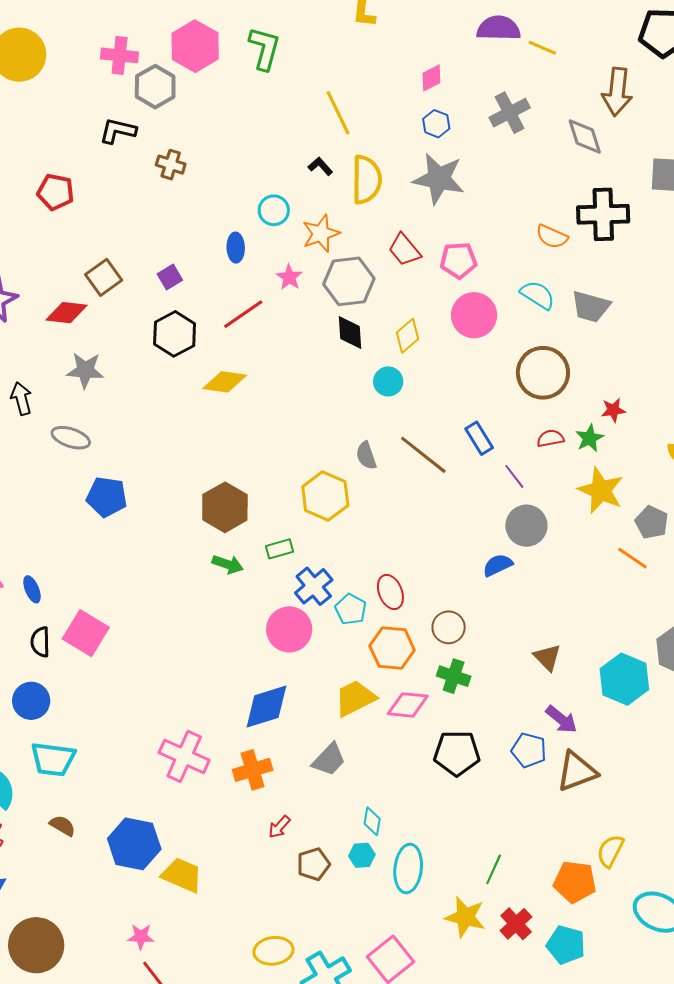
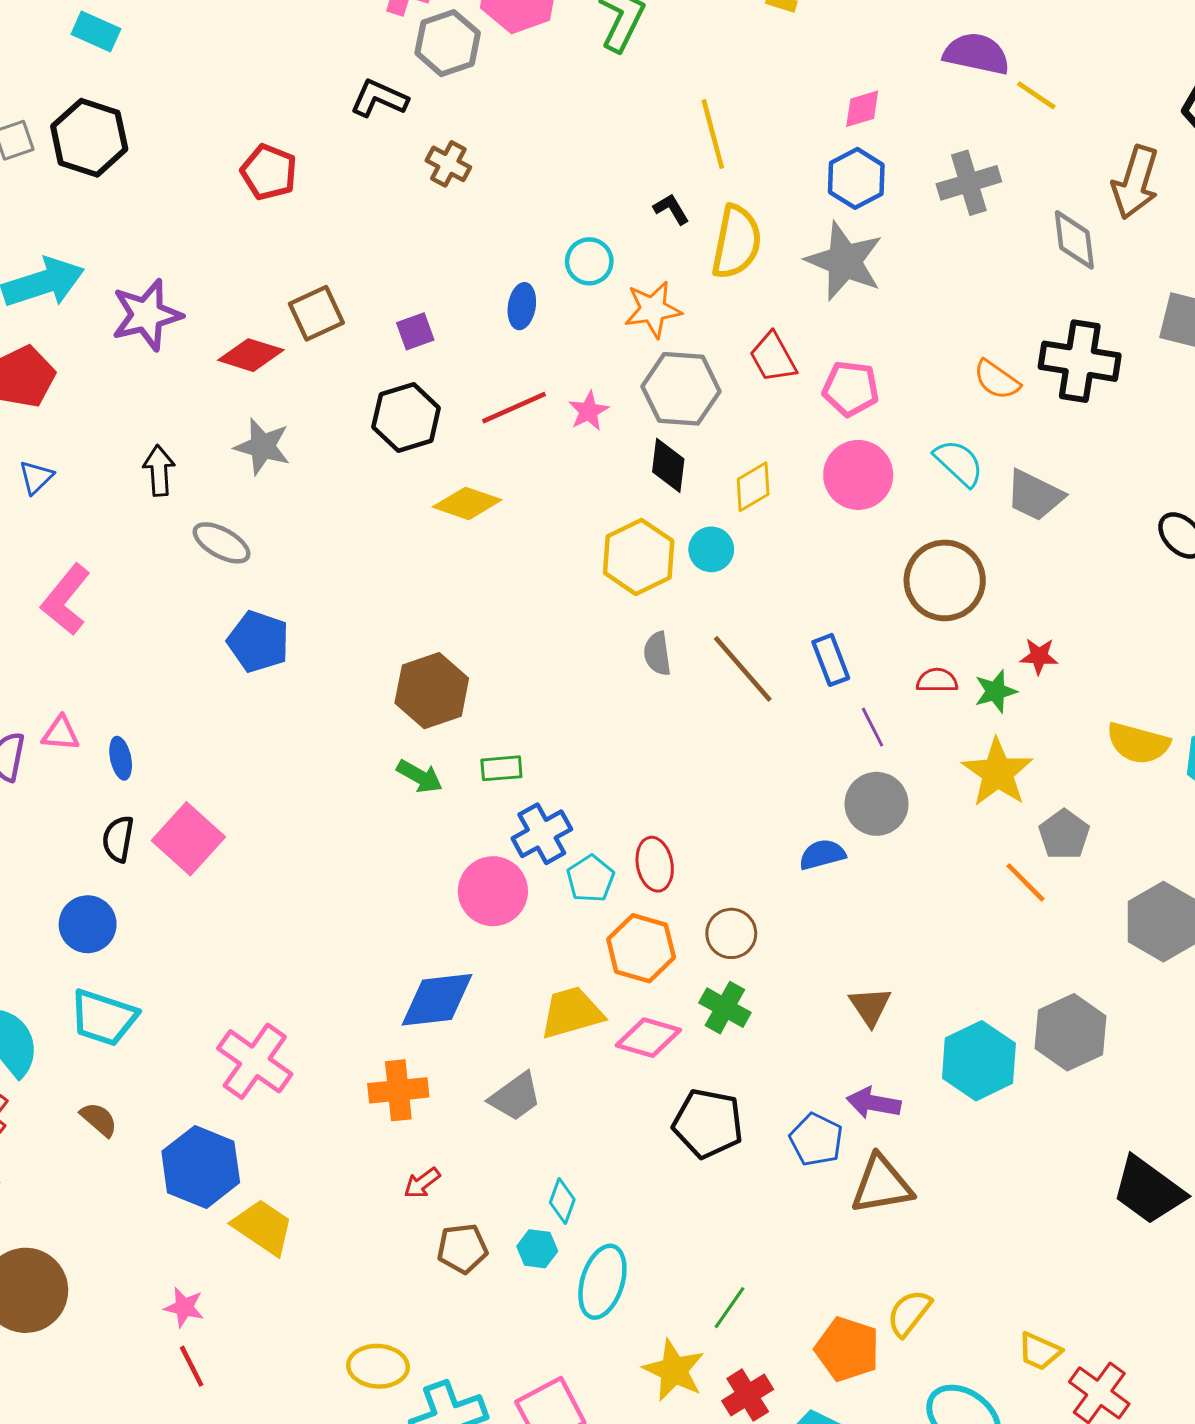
blue hexagon: (436, 124) -> (856, 178), size x1.4
pink star: (289, 277) -> (589, 411), moved
yellow hexagon: (325, 496) -> (639, 557), moved
purple arrow: (561, 719) -> (874, 1103), turned 140
pink cross: (184, 756) -> (255, 1061), moved

